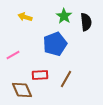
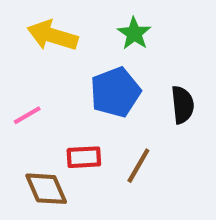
yellow arrow: (25, 17) -> (52, 36), size x1.6
black semicircle: (86, 22) -> (182, 105), moved

